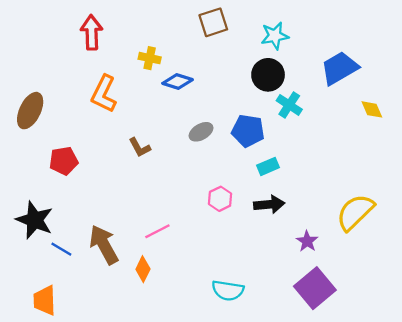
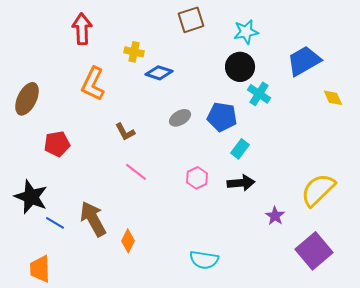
cyan rectangle: (268, 166) -> (240, 149), turned -30
pink line: (157, 231) -> (136, 172), moved, turned 65
purple square: (315, 288) -> (314, 251), moved

